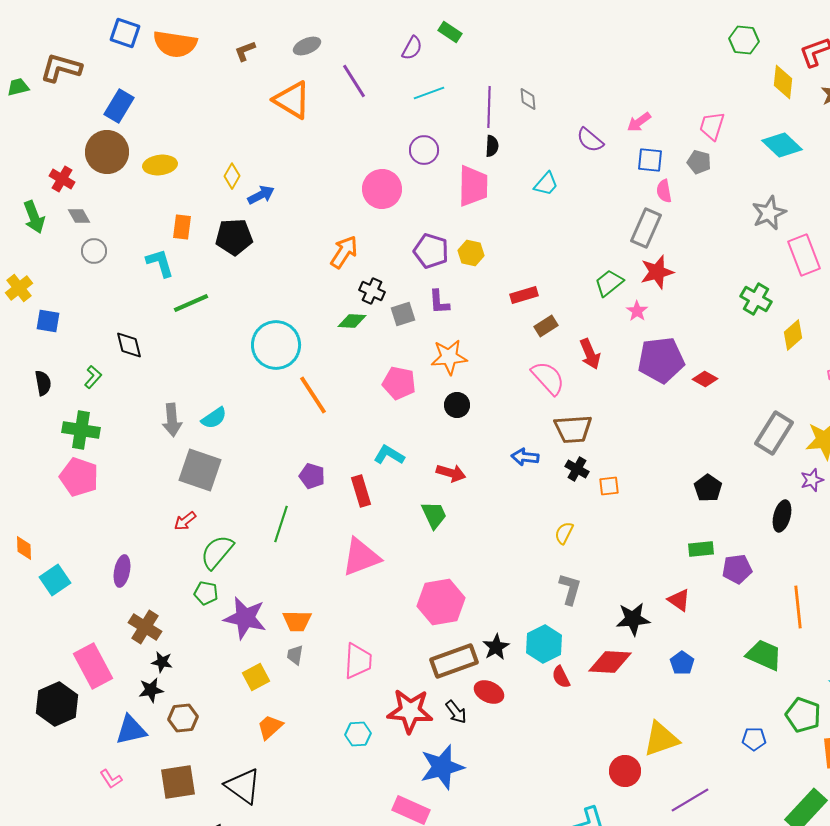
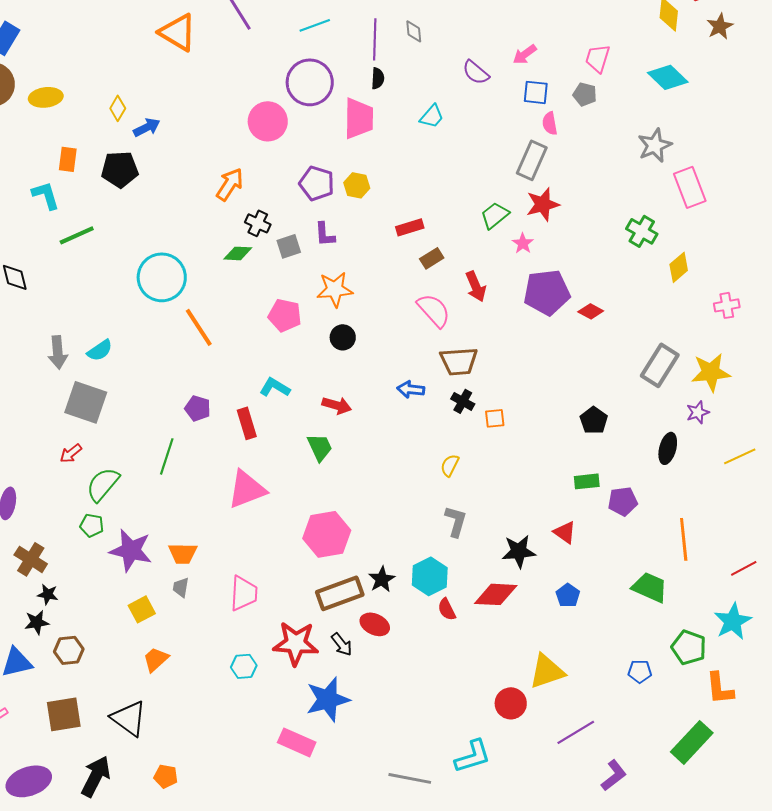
purple circle: (424, 150) -> (310, 82), size x1.6

